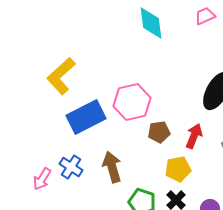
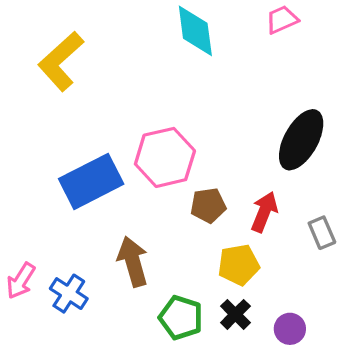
yellow L-shape: (61, 76) -> (61, 61), moved
blue cross: (71, 167) -> (69, 294), moved

